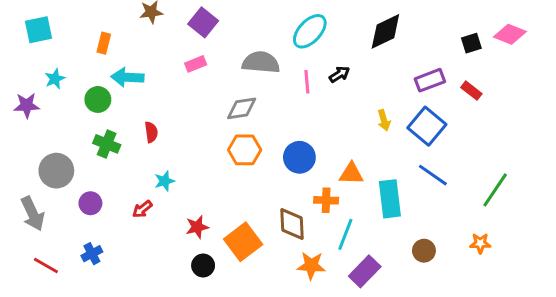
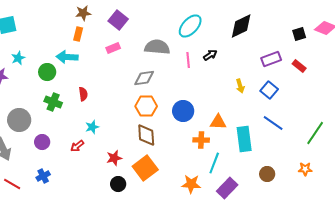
orange rectangle: (104, 43) -> (78, 34), moved
blue square: (427, 126) -> (269, 90), size x0.7
brown diamond: (292, 224) -> (146, 135), moved

